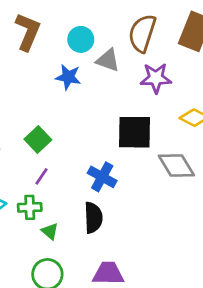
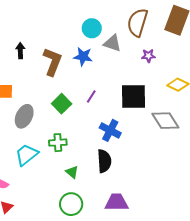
brown L-shape: (28, 32) -> (52, 62), moved
purple star: (156, 78) -> (148, 56), size x0.6
purple line: (42, 176) -> (91, 97), moved
green cross: (30, 207) -> (58, 143), moved

